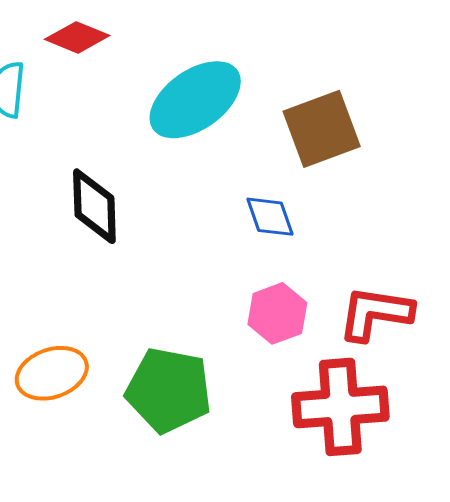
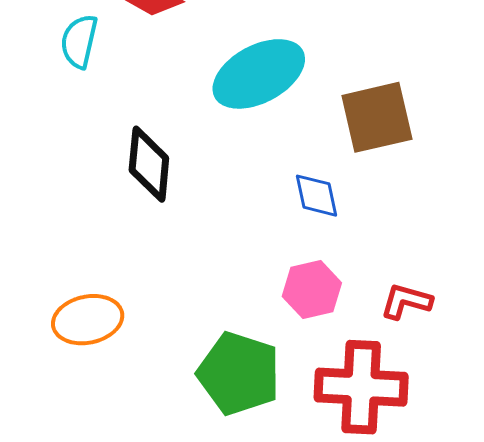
red L-shape: (375, 313) -> (406, 301), size x0.7
green pentagon: (169, 390) -> (239, 373), moved

